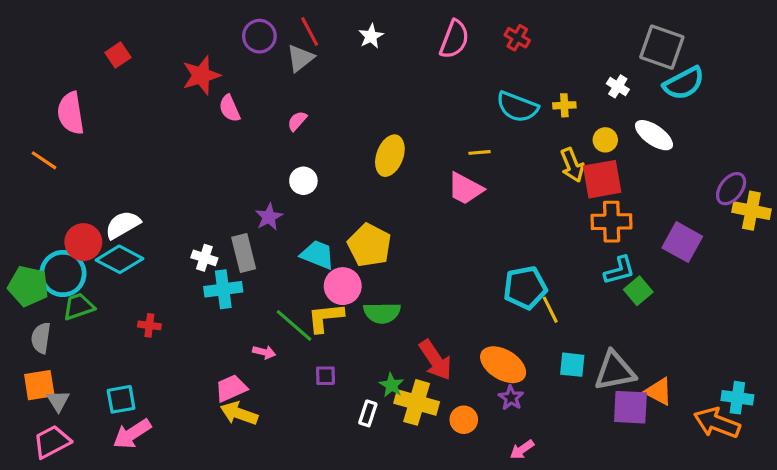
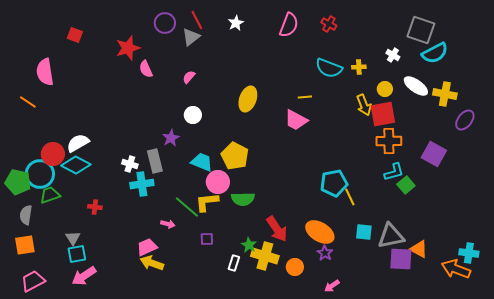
red square: (118, 55) -> (75, 35), turned -35
yellow cross: (751, 211) -> (445, 94), moved
gray triangle: (58, 401) -> (73, 238), moved

